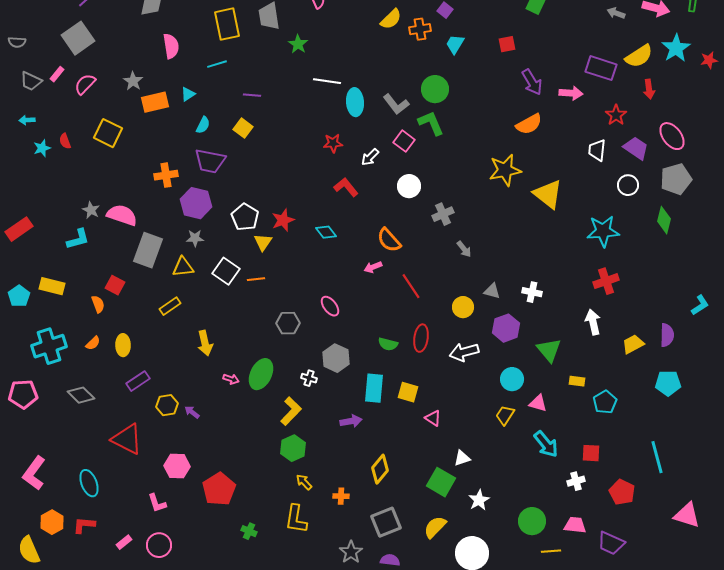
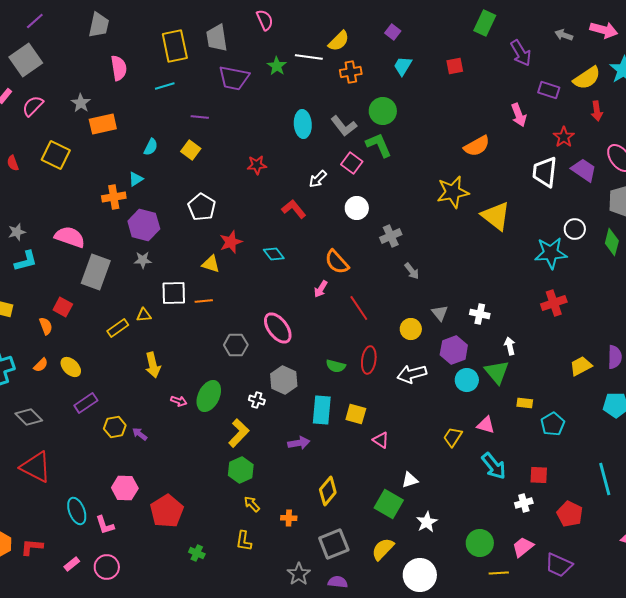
orange cross: (420, 29) -> (351, 72), moved
green star: (298, 44) -> (277, 66), moved
purple rectangle: (601, 68) -> (549, 90), size x0.7
white line: (327, 81) -> (309, 57), moved
purple arrow: (532, 82) -> (521, 53), moved
pink arrow: (571, 93) -> (519, 115), turned 65
cyan triangle: (188, 94) -> (136, 179), moved
red star: (333, 143) -> (257, 165), moved
white trapezoid: (597, 150) -> (545, 172), size x1.4
purple trapezoid: (210, 161) -> (234, 78), moved
white circle: (628, 185) -> (575, 229), moved
gray star: (91, 210) -> (17, 232), moved, turned 30
white pentagon: (245, 217) -> (202, 207), moved
yellow triangle: (263, 242) -> (211, 264), turned -48
yellow triangle: (183, 267) -> (144, 315), moved, size x0.7
pink arrow: (373, 267) -> (321, 289), turned -36
white square: (226, 271) -> (174, 293), turned -36
gray triangle: (492, 291) -> (440, 313), turned 36
pink ellipse: (330, 306) -> (278, 328), size x1.5
white arrow: (593, 322) -> (510, 346), moved, size x0.7
yellow ellipse: (123, 345) -> (71, 367), turned -45
cyan circle: (512, 379) -> (467, 380), moved
red triangle: (127, 439) -> (36, 467), moved
cyan ellipse: (89, 483) -> (77, 511), moved
yellow L-shape: (296, 519) -> (244, 541), size x0.7
pink trapezoid: (575, 525) -> (523, 547), turned -45

